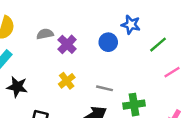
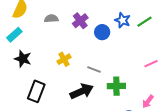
purple cross: (67, 44) -> (80, 21), moved
green line: (158, 45) -> (145, 22), moved

